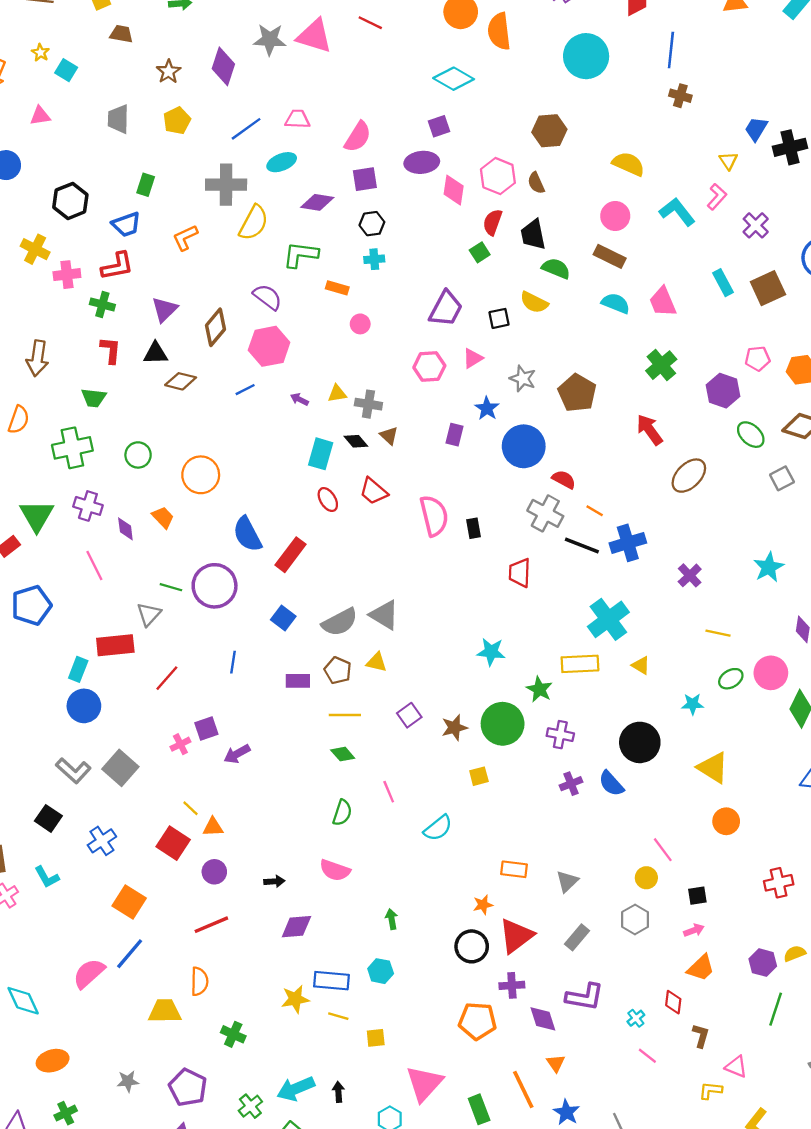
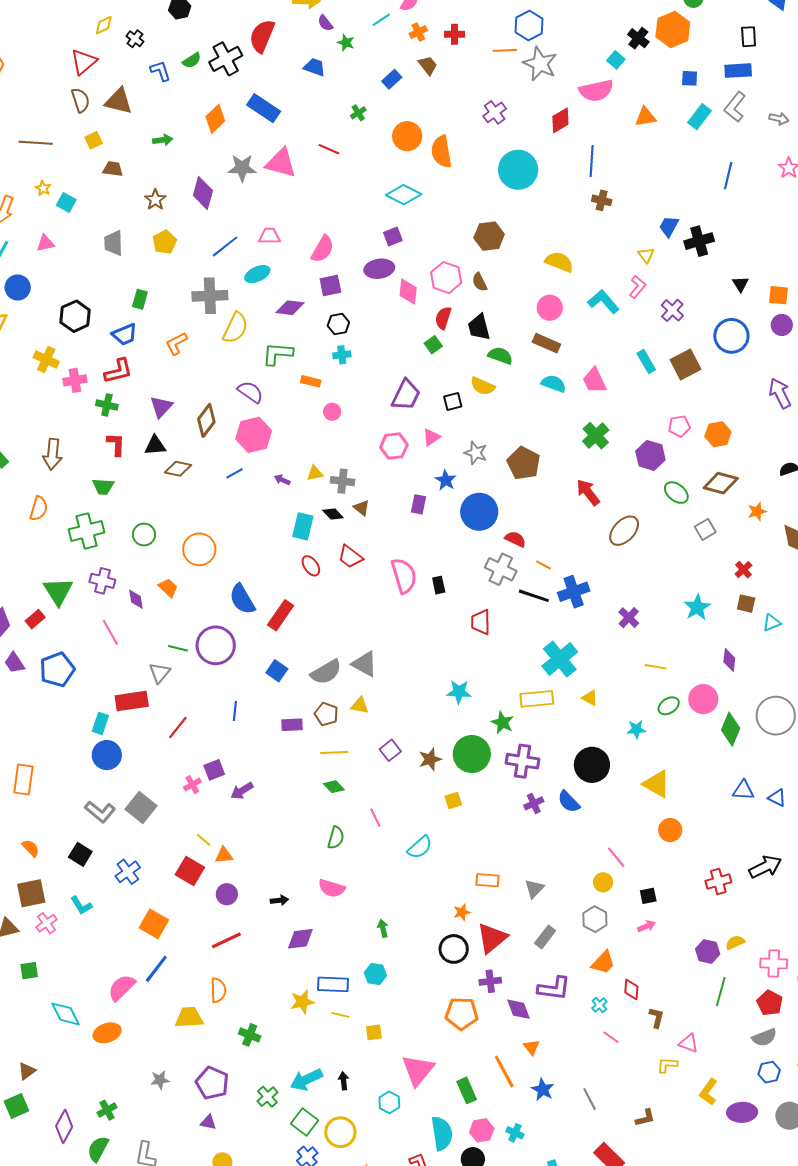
purple cross: (560, 735) -> (522, 761), size x1.4
orange trapezoid: (701, 968) -> (603, 963), moved
orange ellipse: (53, 1061) -> (107, 1033), moved

